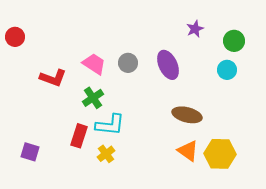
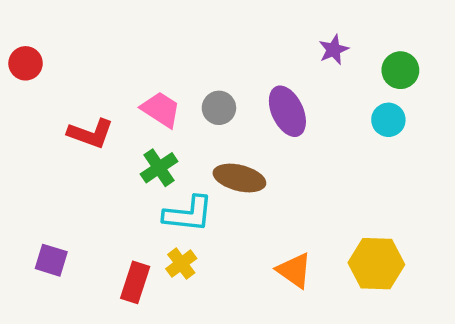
brown ellipse: (187, 115) -> (239, 178), moved
red rectangle: (79, 136) -> (135, 282), moved
orange triangle: (188, 151) -> (294, 270), moved

